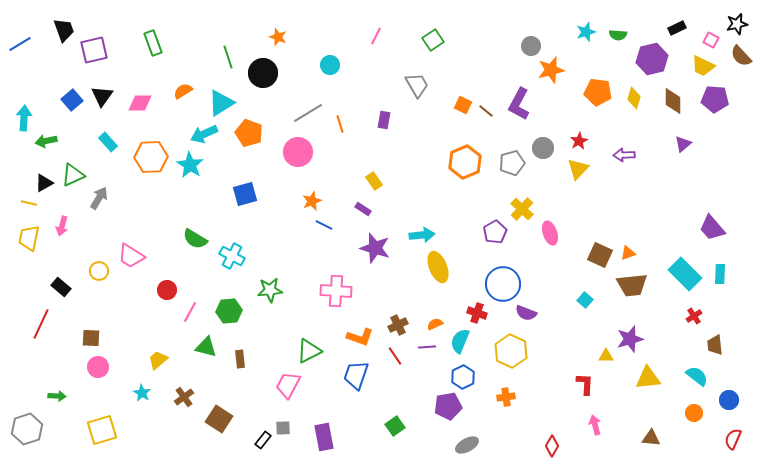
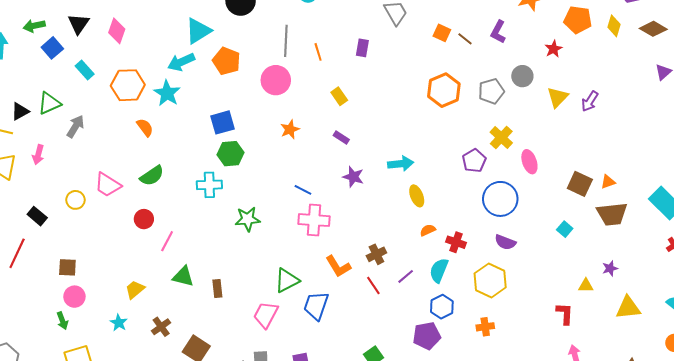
orange semicircle: (183, 91) -> (145, 127), moved, turned 84
blue square: (72, 100) -> (52, 48), moved
brown diamond: (673, 101) -> (653, 29), turned -60
pink diamond: (140, 103) -> (117, 31), turned -70
purple L-shape: (519, 104) -> (498, 32), size x0.7
gray line: (308, 113) -> (286, 41), turned -56
green arrow: (46, 141) -> (34, 26), moved
red star: (579, 141) -> (554, 49), moved
purple arrow: (624, 155) -> (590, 101), moved, turned -55
yellow rectangle: (374, 181) -> (339, 96), moved
blue line: (324, 225) -> (303, 190), moved
green semicircle: (195, 239) -> (152, 176), moved, turned -65
purple star: (375, 248) -> (353, 177), size x0.7
cyan cross: (232, 256) -> (209, 185), turned -30
yellow ellipse: (438, 267) -> (417, 196), size x0.7
blue circle: (503, 284) -> (500, 199), moved
green hexagon: (229, 311) -> (230, 154), moved
orange semicircle: (435, 324) -> (428, 230), moved
orange L-shape: (360, 337) -> (338, 266), turned 40
purple star: (630, 339) -> (610, 268), size x0.6
purple line: (427, 347) -> (406, 276), turned -36
blue trapezoid: (356, 375) -> (316, 306), moved
green arrow: (57, 396) -> (62, 321), moved, turned 66

